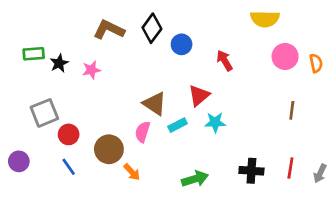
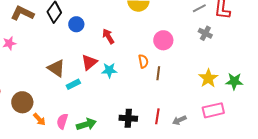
pink circle: (285, 56) -> (163, 40), moved
orange semicircle: (316, 63) -> (143, 61), moved
cyan star: (215, 122) -> (109, 70), moved
pink semicircle: (143, 132) -> (62, 121), moved
gray arrow: (320, 173) -> (179, 120), turned 40

